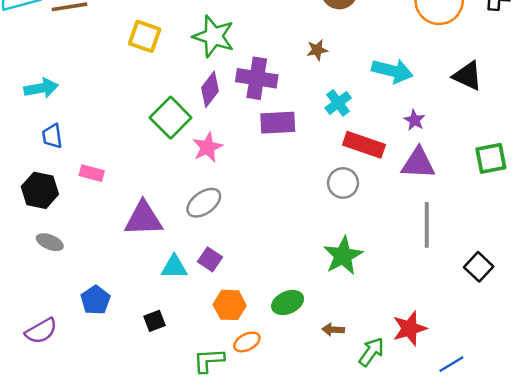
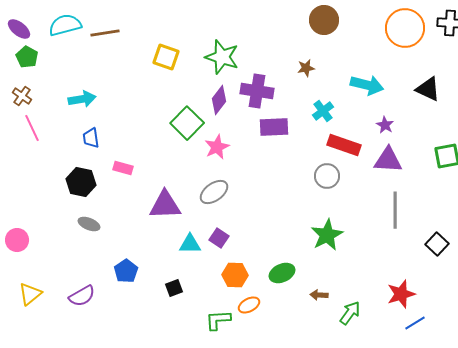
red star: (410, 328) -> (401, 294), moved

